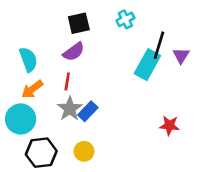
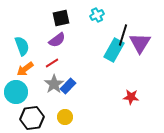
purple triangle: (181, 56) -> (140, 43), size x1.6
red line: (67, 81) -> (52, 63), turned 48

